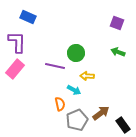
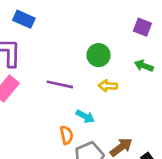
green circle: (76, 53) -> (99, 55), moved
yellow arrow: (87, 76) -> (108, 86), moved

